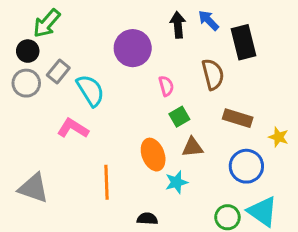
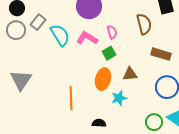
green square: (179, 117) -> (109, 53), moved
pink L-shape: (73, 128) -> (87, 38), moved
orange ellipse: (153, 155) -> (103, 79), turned 35
gray triangle: (34, 188) -> (21, 80), moved, turned 45

